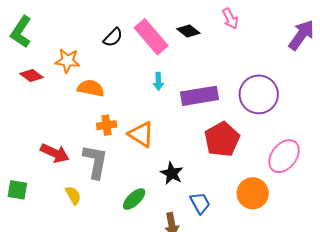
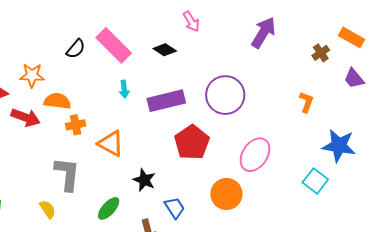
black diamond: (188, 31) -> (165, 50), moved
orange cross: (107, 125) -> (76, 125), moved
red arrow: (55, 153) -> (26, 117), moved

